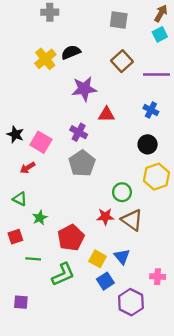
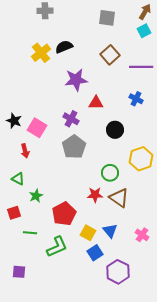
black circle: (148, 144) -> (115, 130), moved
red arrow: (28, 168) -> (25, 151), turned -72
pink cross: (158, 277) -> (142, 235), moved, turned 32

